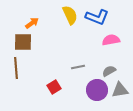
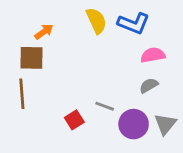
gray line: (78, 67) -> (105, 106), moved, turned 32
gray semicircle: (109, 71) -> (149, 85), moved
gray triangle: (120, 90) -> (165, 124), turned -42

